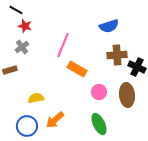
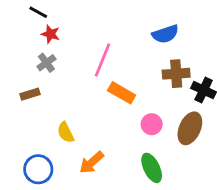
brown ellipse: (127, 95) -> (190, 128), turned 30
yellow semicircle: (36, 98) -> (66, 132), turned -105
blue circle: (27, 126) -> (38, 169), moved

